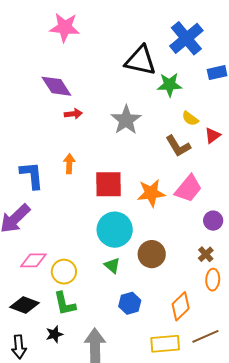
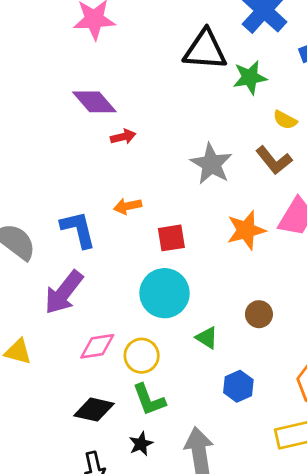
gray star: (126, 120) -> (211, 164), moved
orange arrow: (69, 164) -> (128, 206), turned -96
red square: (108, 184) -> (171, 238), moved, size x0.7
cyan circle: (115, 230) -> (164, 293), moved
brown circle: (152, 254) -> (259, 314), size x0.7

